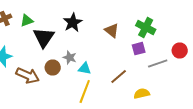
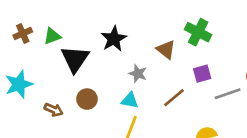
green cross: (146, 28) -> (198, 32), moved
gray star: (70, 58) -> (138, 74), moved
brown arrow: (28, 76) -> (54, 110), size x0.6
brown line: (119, 76) -> (174, 98), moved

